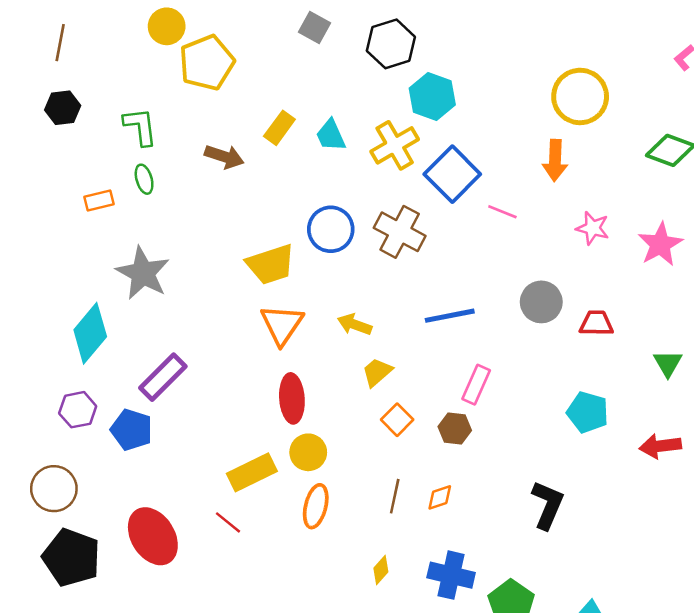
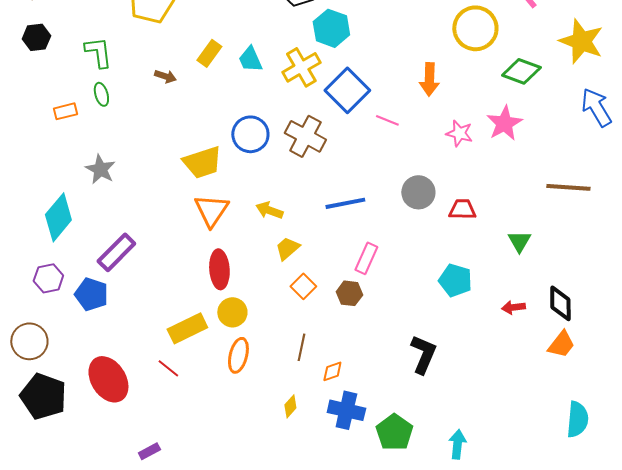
yellow circle: (580, 96) -> (475, 28), moved
brown arrow: (224, 157) -> (165, 76), size x0.7
pink star: (660, 244) -> (504, 123), moved
gray star: (143, 273) -> (100, 169), size x0.7
red arrow: (660, 446) -> (513, 307), size x0.7
orange diamond: (440, 497) -> (332, 371), moved

